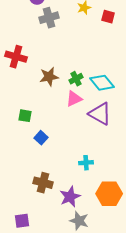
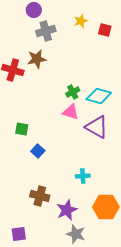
brown star: (49, 77) -> (37, 59), moved
cyan diamond: (102, 83) -> (99, 96), turned -35
pink triangle: (74, 99) -> (71, 112), turned 42

